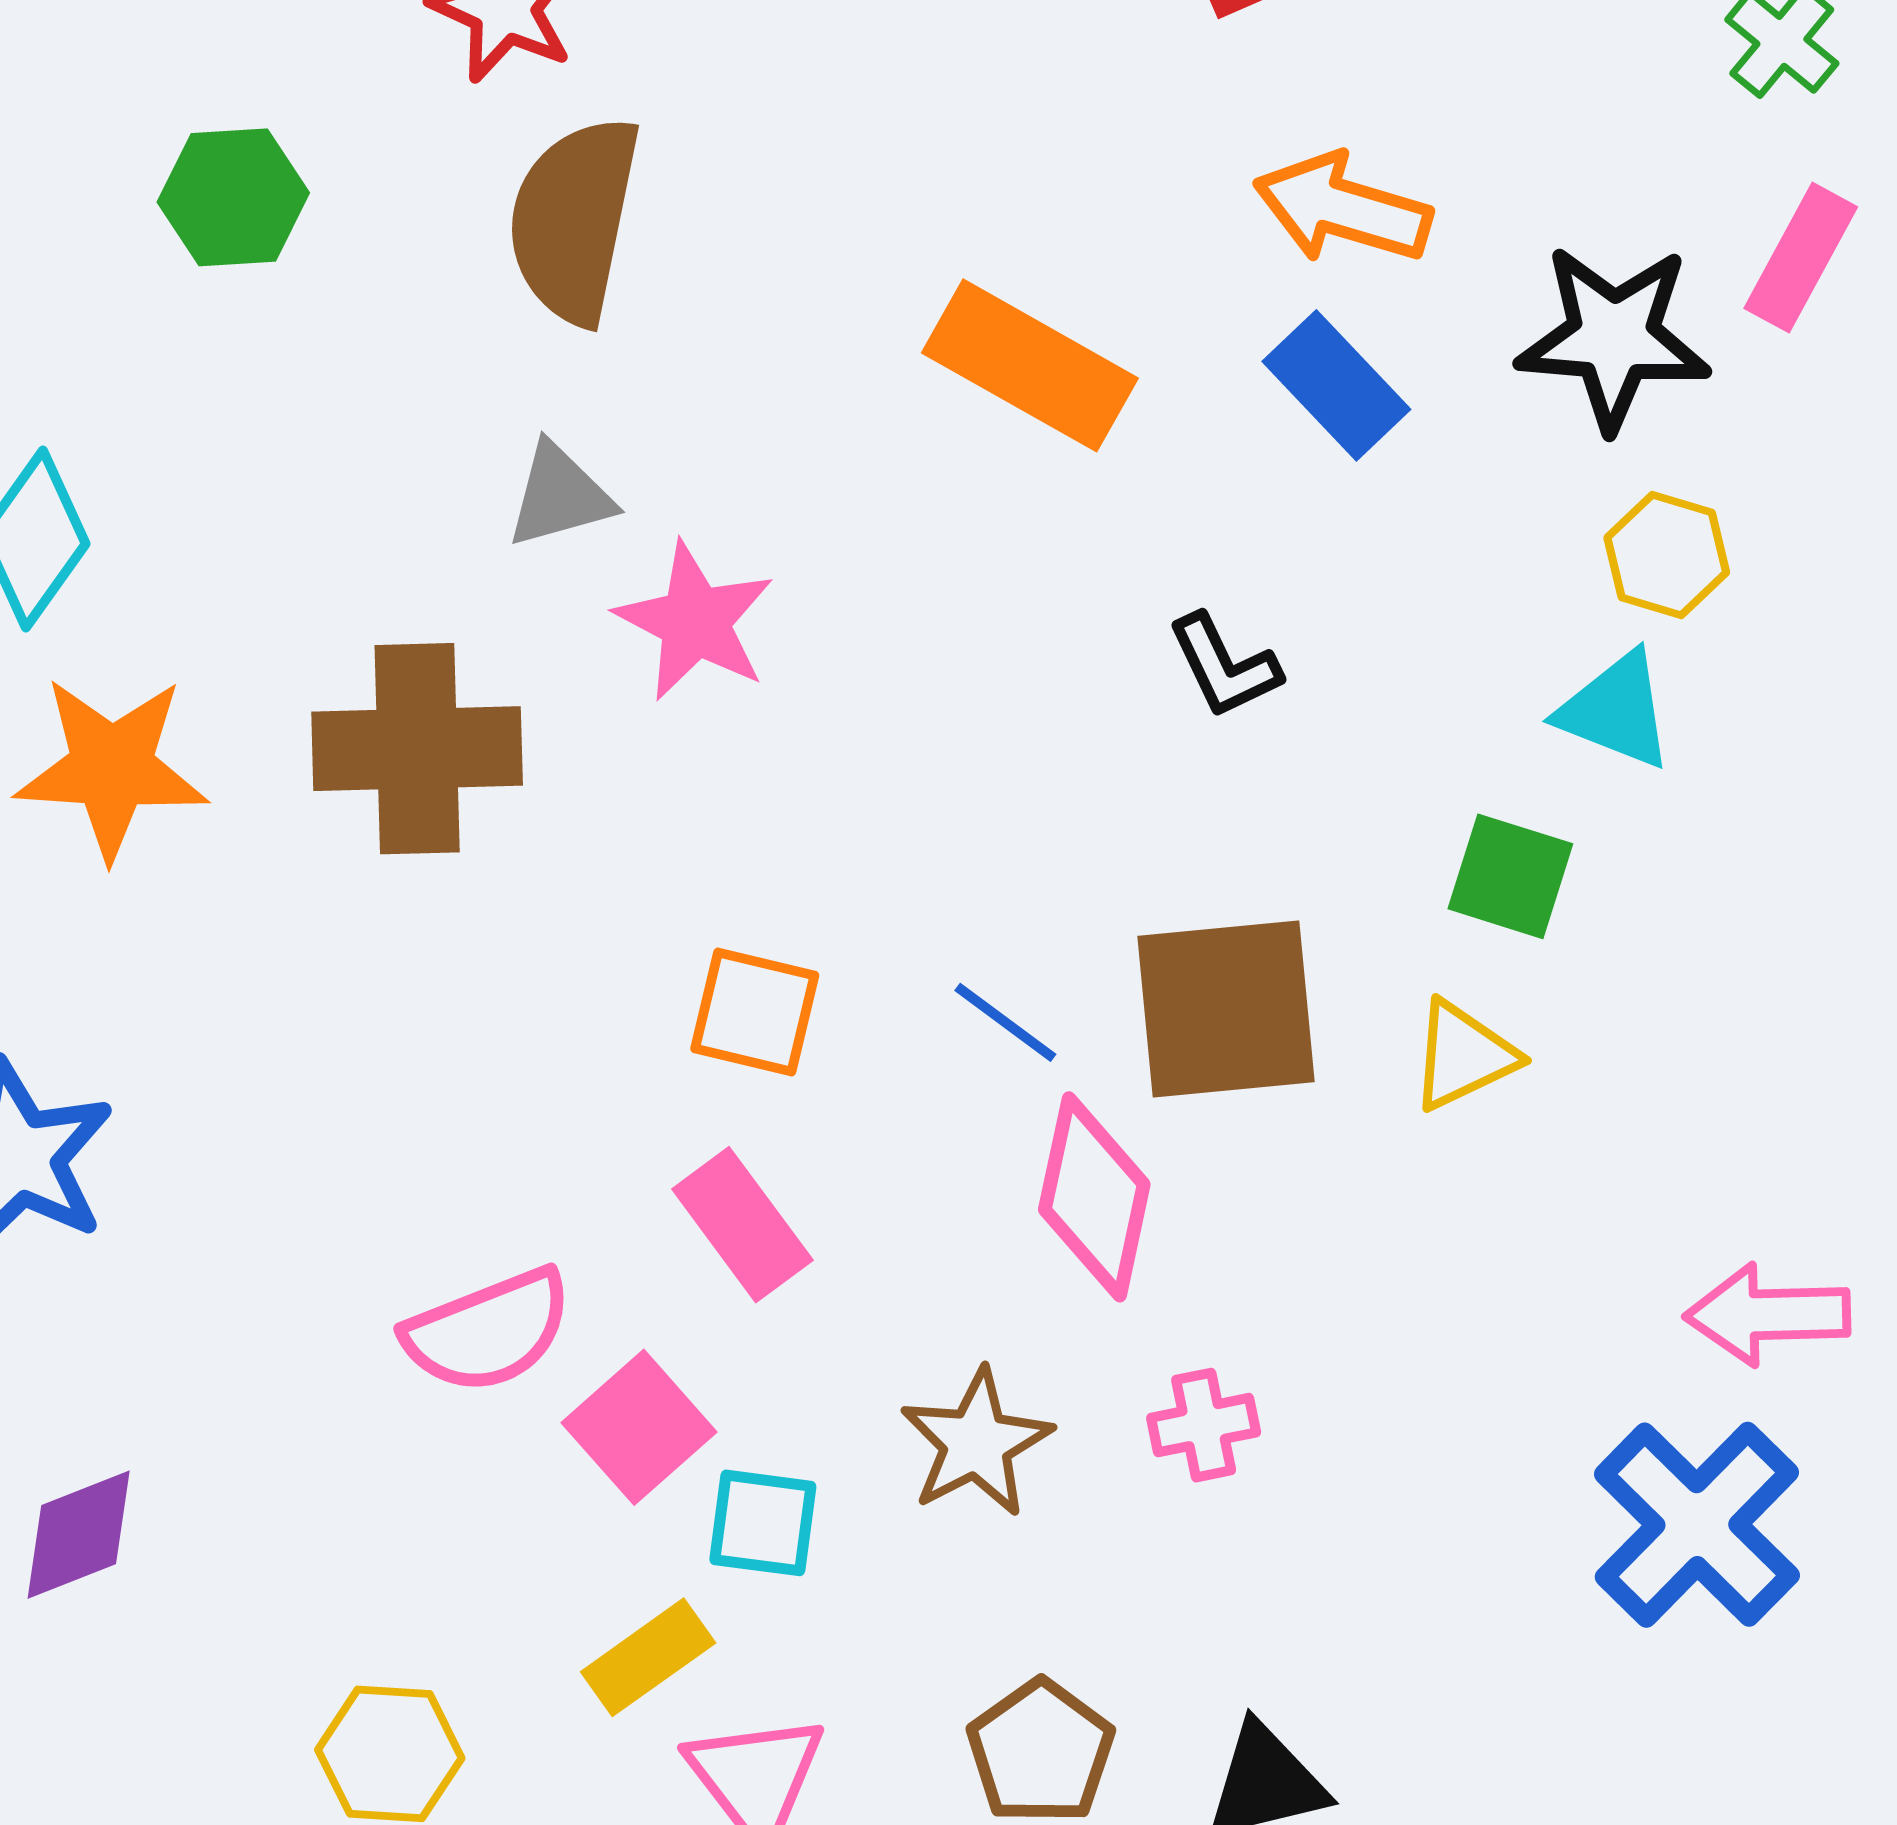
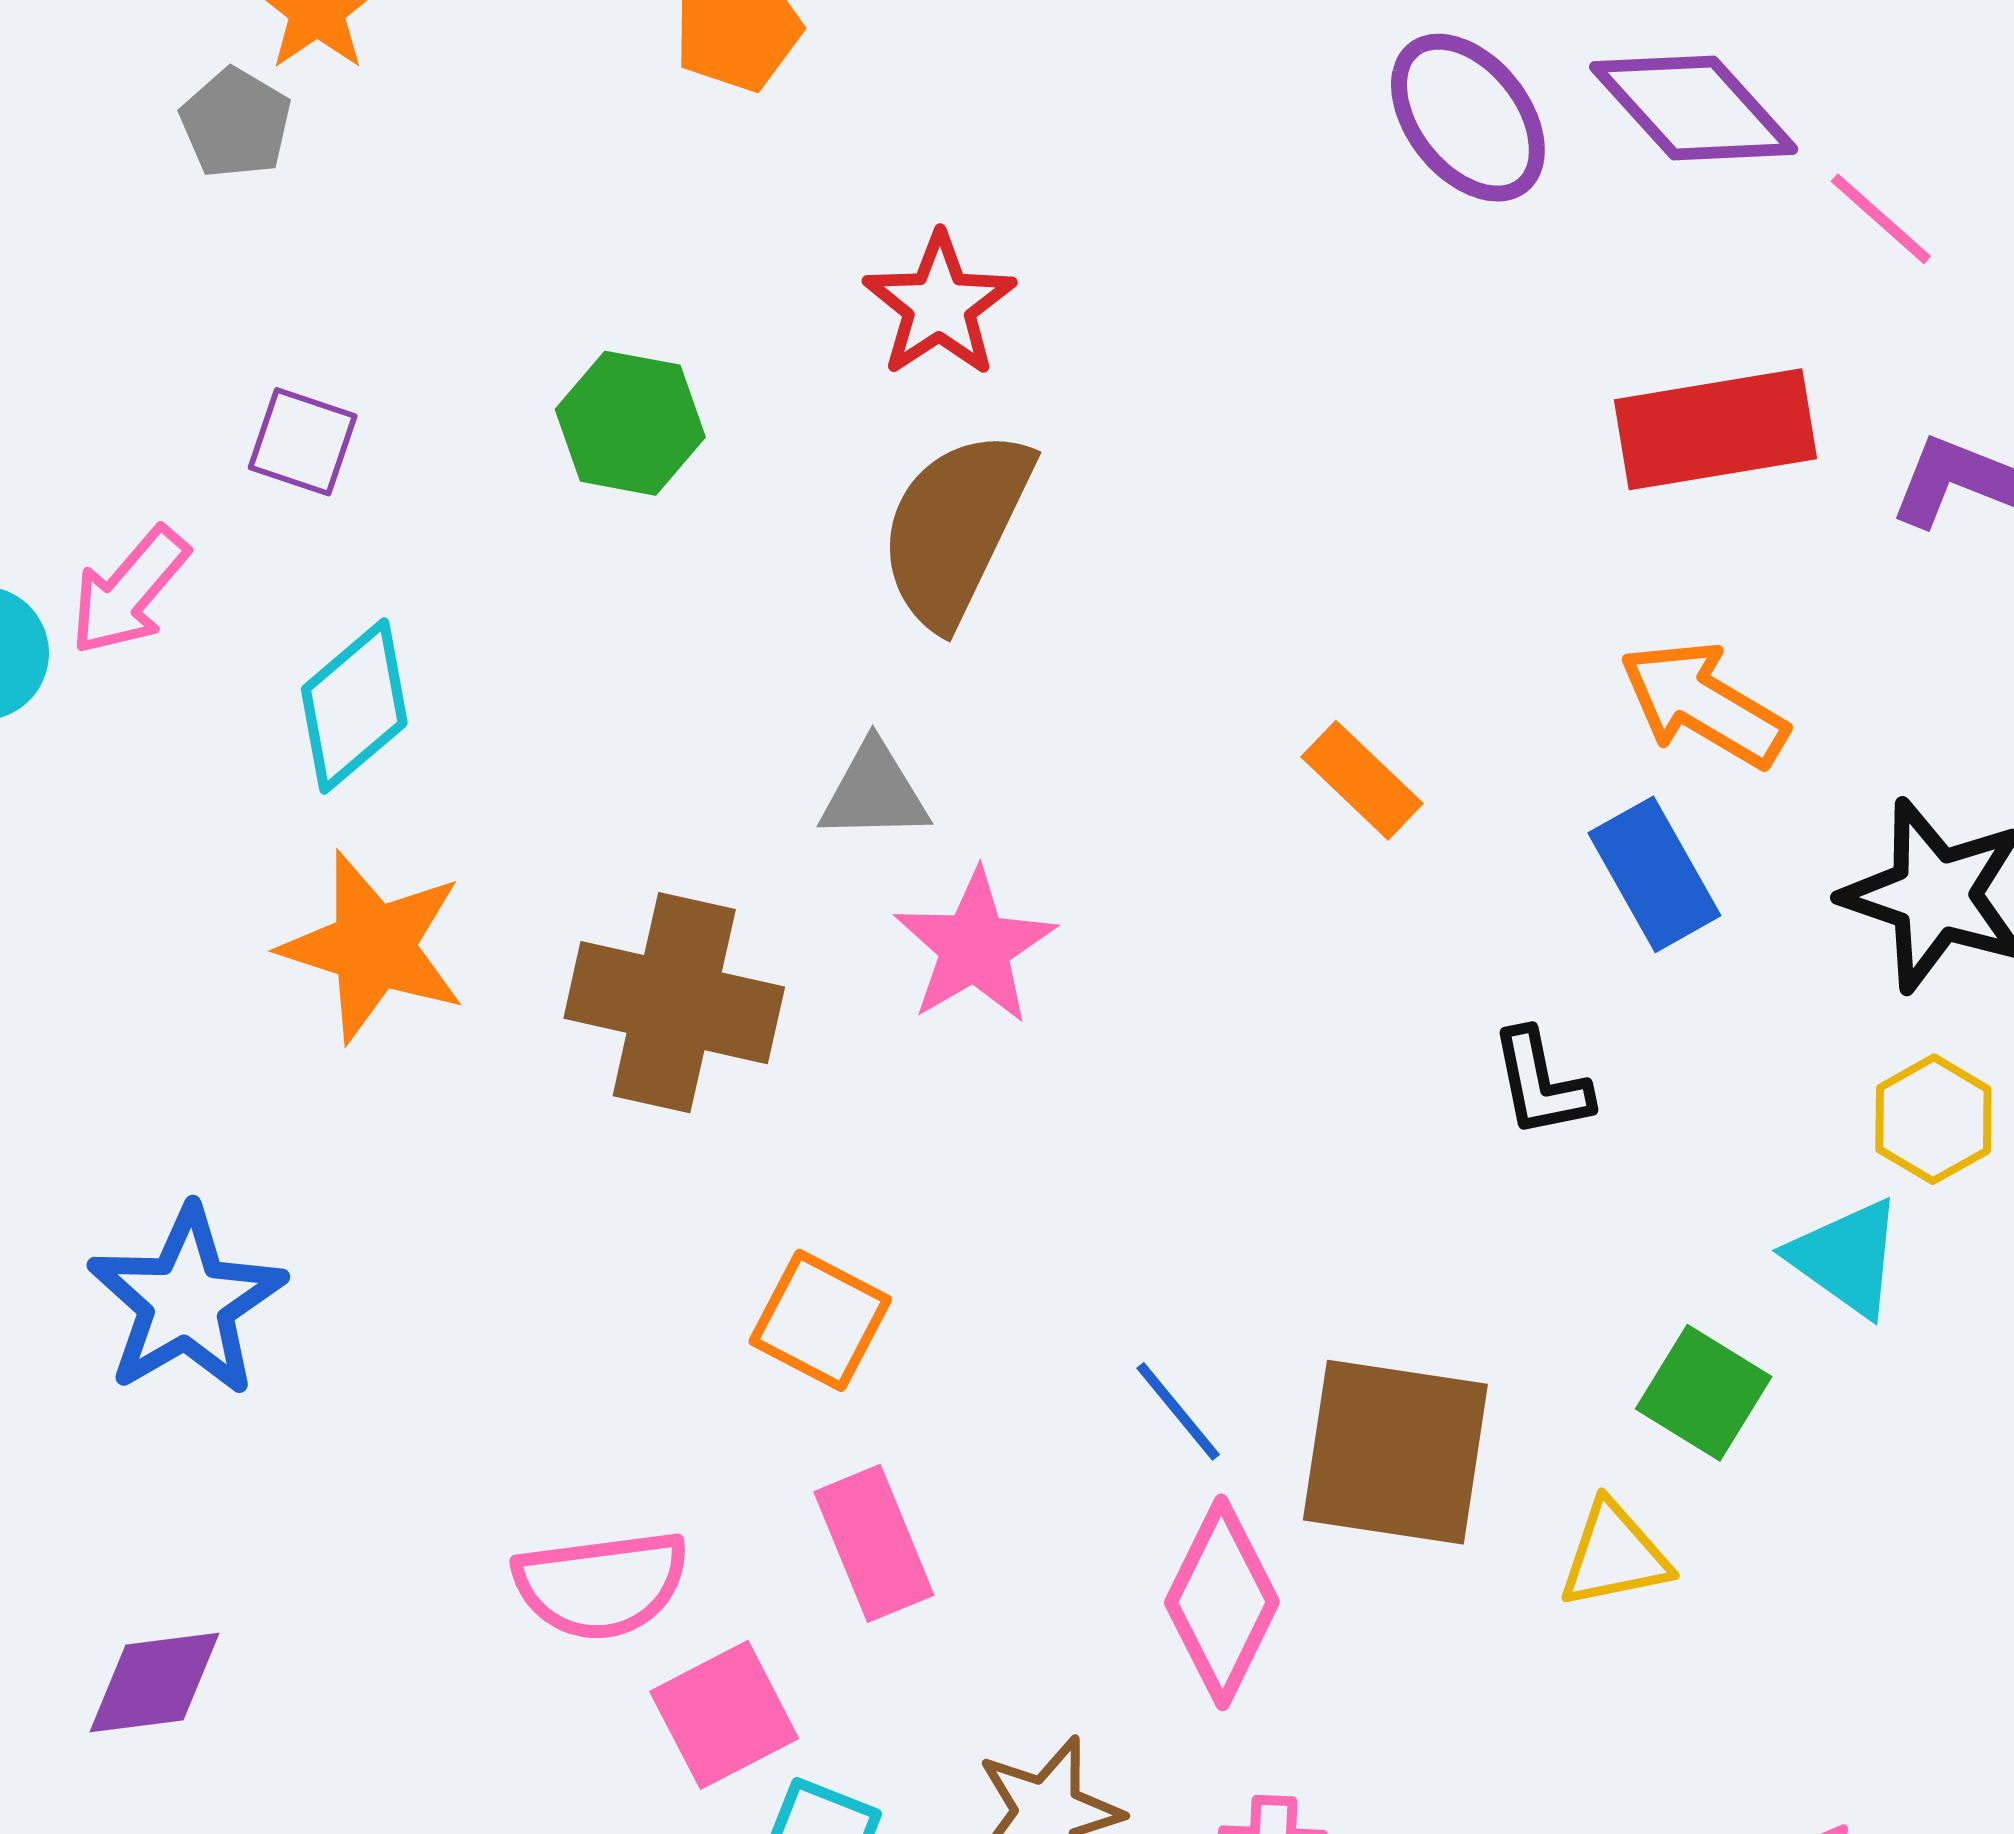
orange rectangle: (1030, 365) -> (1362, 780), size x0.6
black L-shape: (1224, 666) -> (1541, 1083), moved
orange square: (755, 1012) -> (820, 1320), moved

